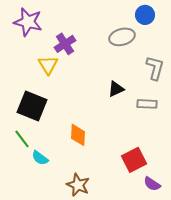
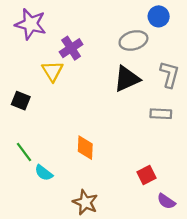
black triangle: (116, 89) -> (127, 79), moved, size x1.5
black square: (32, 106) -> (21, 101), moved, size x0.6
red square: (134, 160) -> (147, 175), size x0.7

